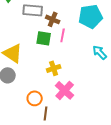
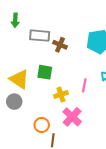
pink line: (63, 35) -> (84, 85), moved
green square: (44, 38) -> (45, 72), moved

